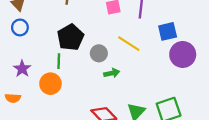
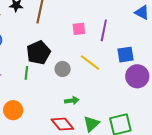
green arrow: (112, 73) -> (72, 101), moved
orange circle: (50, 84) -> (13, 110), moved

